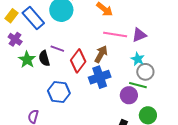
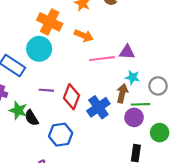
purple triangle: (139, 35) -> (127, 52), turned 42
brown arrow: (101, 54) -> (122, 93), moved
black semicircle: (44, 58) -> (32, 118), moved
gray circle: (145, 72) -> (158, 86), moved

